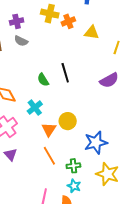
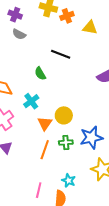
purple cross: (17, 21) -> (15, 15), turned 32
black line: (65, 73) -> (61, 54), moved, turned -54
orange line: (49, 156) -> (45, 150), turned 48
green cross: (73, 166) -> (66, 142), moved

